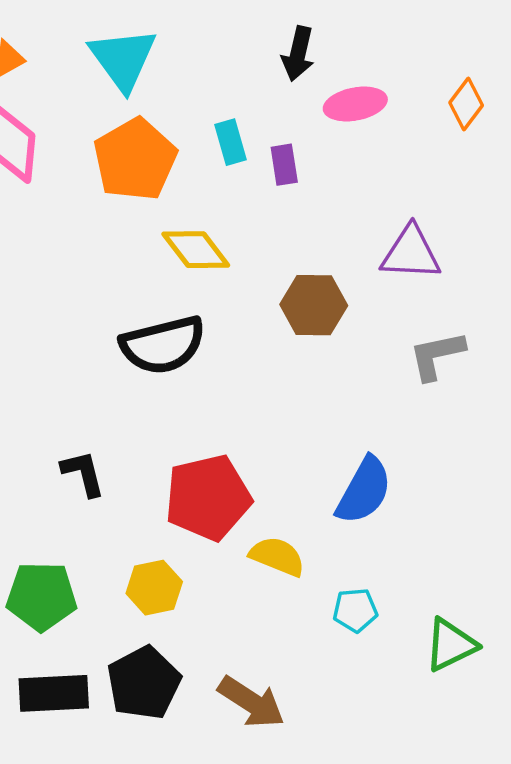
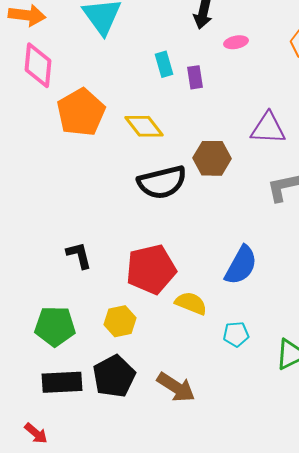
pink ellipse: (355, 104) -> (236, 42), size x0.7
orange pentagon: (135, 159) -> (81, 112), moved
black semicircle: (163, 345) -> (162, 182), moved

